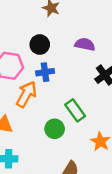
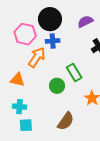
purple semicircle: (85, 44) -> (85, 21), turned -42
black circle: (40, 45) -> (50, 19), size x1.5

